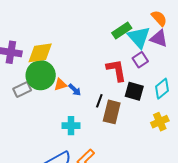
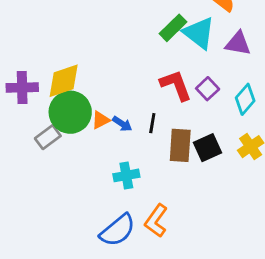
purple triangle: (159, 38) -> (238, 43), moved
purple square: (140, 60) -> (208, 89), moved
black square: (134, 91) -> (208, 148), moved, turned -30
black line: (99, 101) -> (152, 123), moved

